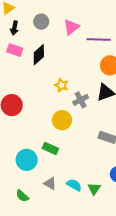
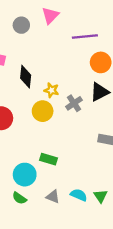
pink triangle: (71, 27) -> (50, 15), moved
black diamond: (39, 55) -> (26, 77), moved, turned -35
yellow circle: (62, 120) -> (43, 111), moved
green semicircle: (22, 196) -> (19, 198), moved

